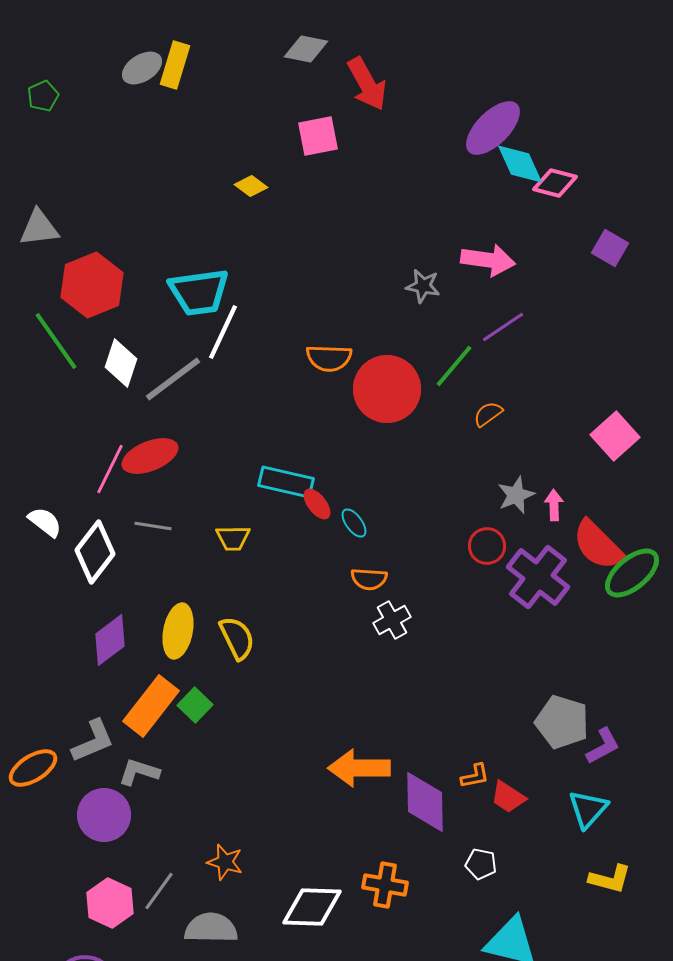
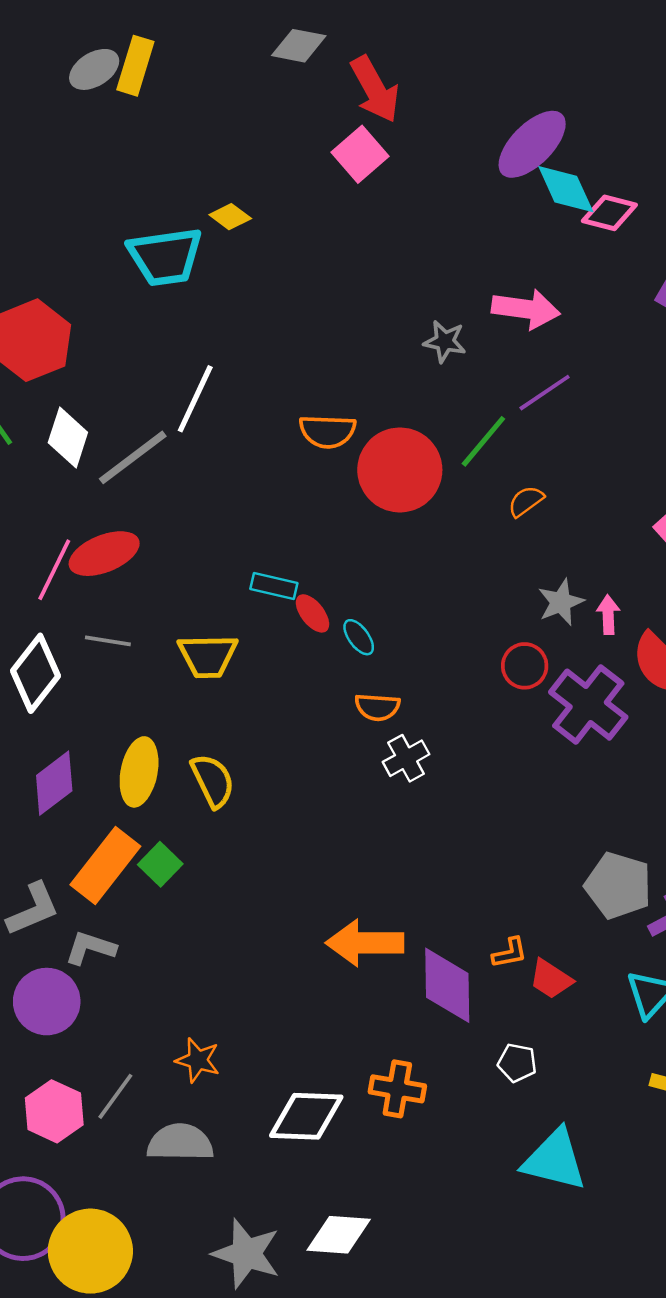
pink square: (318, 136) -> (360, 154), moved, turned -30
cyan trapezoid: (199, 292) -> (165, 257), moved
cyan rectangle: (286, 482) -> (274, 586), size x0.7
yellow trapezoid: (233, 538) -> (208, 656), size x1.4

